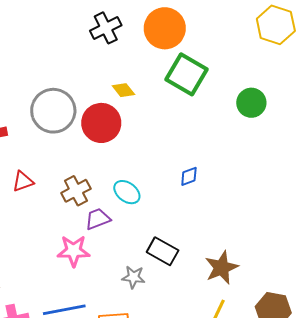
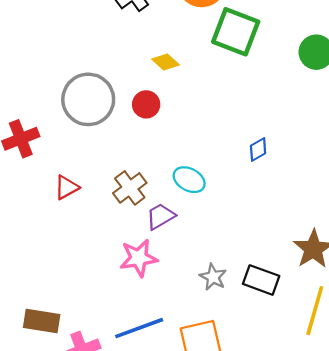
red circle: (101, 123) -> (146, 104), size x0.6
black rectangle: (163, 251) -> (261, 280), moved
gray star: (133, 277) -> (213, 277), turned 30

